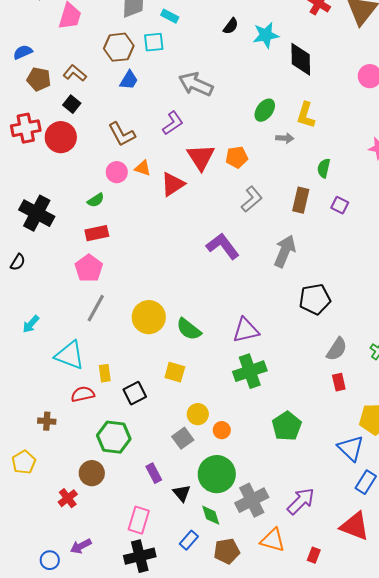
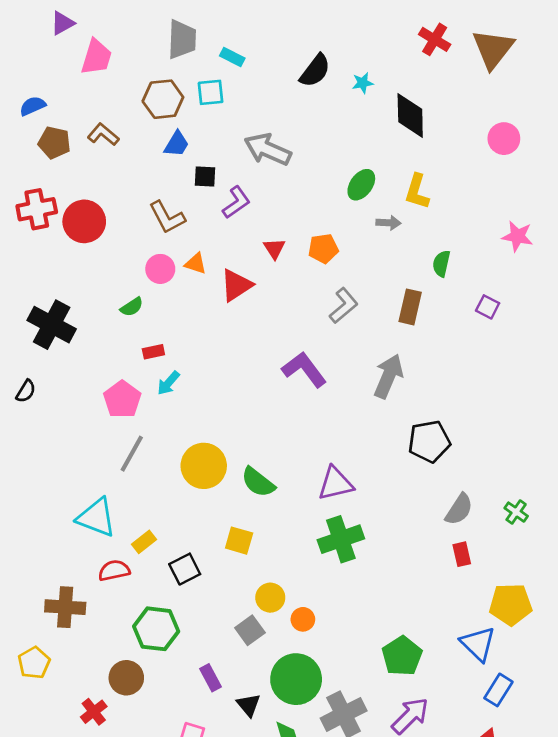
black semicircle: (231, 26) -> (315, 71), size x1.5
cyan star: (266, 35) -> (363, 83), size x0.6
black square: (72, 104) -> (205, 177), moved, turned -36
red triangle: (201, 157) -> (274, 249), size x0.6
purple square: (340, 205) -> (488, 307), moved
red rectangle: (97, 233) -> (153, 352), moved, size x0.7
cyan arrow: (31, 324) -> (168, 383), moved
yellow rectangle: (105, 373) -> (144, 542), turned 60
brown cross: (47, 421) -> (65, 607), size x1.6
green pentagon: (287, 426) -> (402, 656), moved

